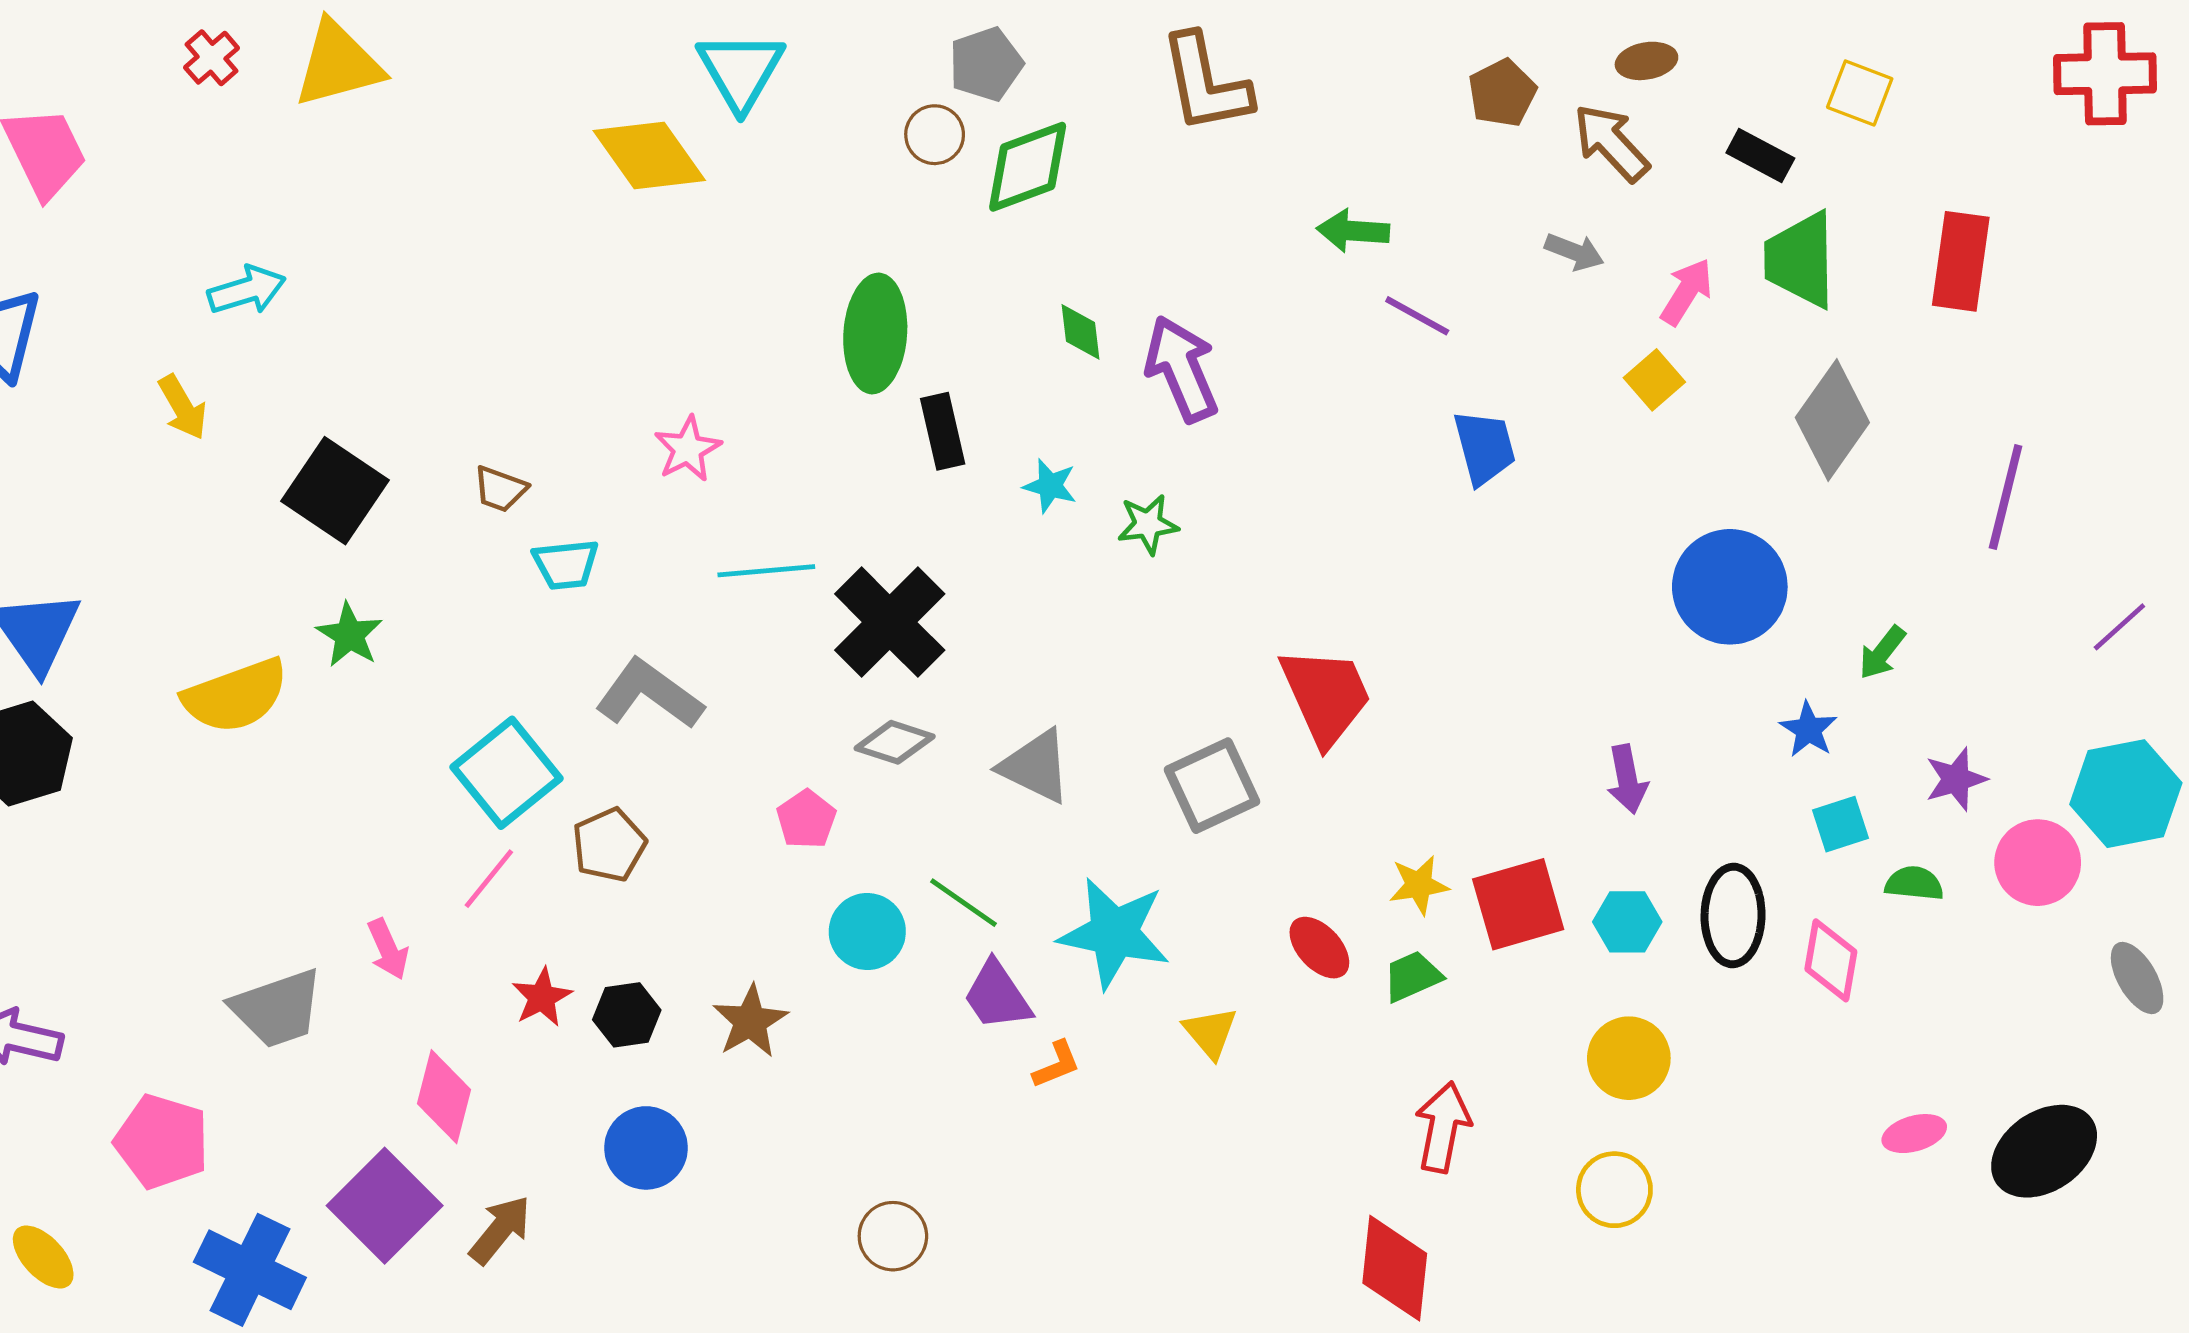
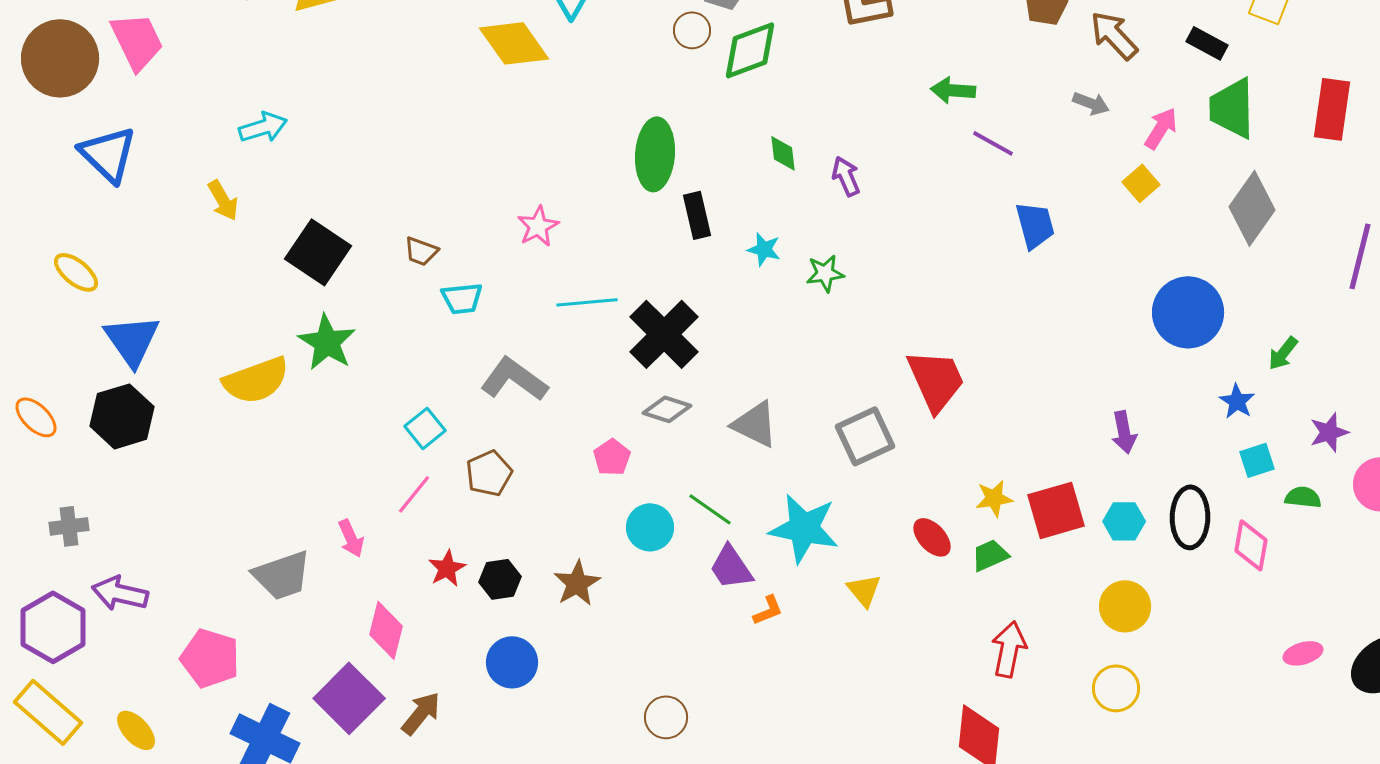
purple arrow: (1182, 369) -> (846, 176), size x0.6
green star: (349, 635) -> (327, 342), size x1.4
cyan square: (507, 773) -> (425, 428), size x0.6

